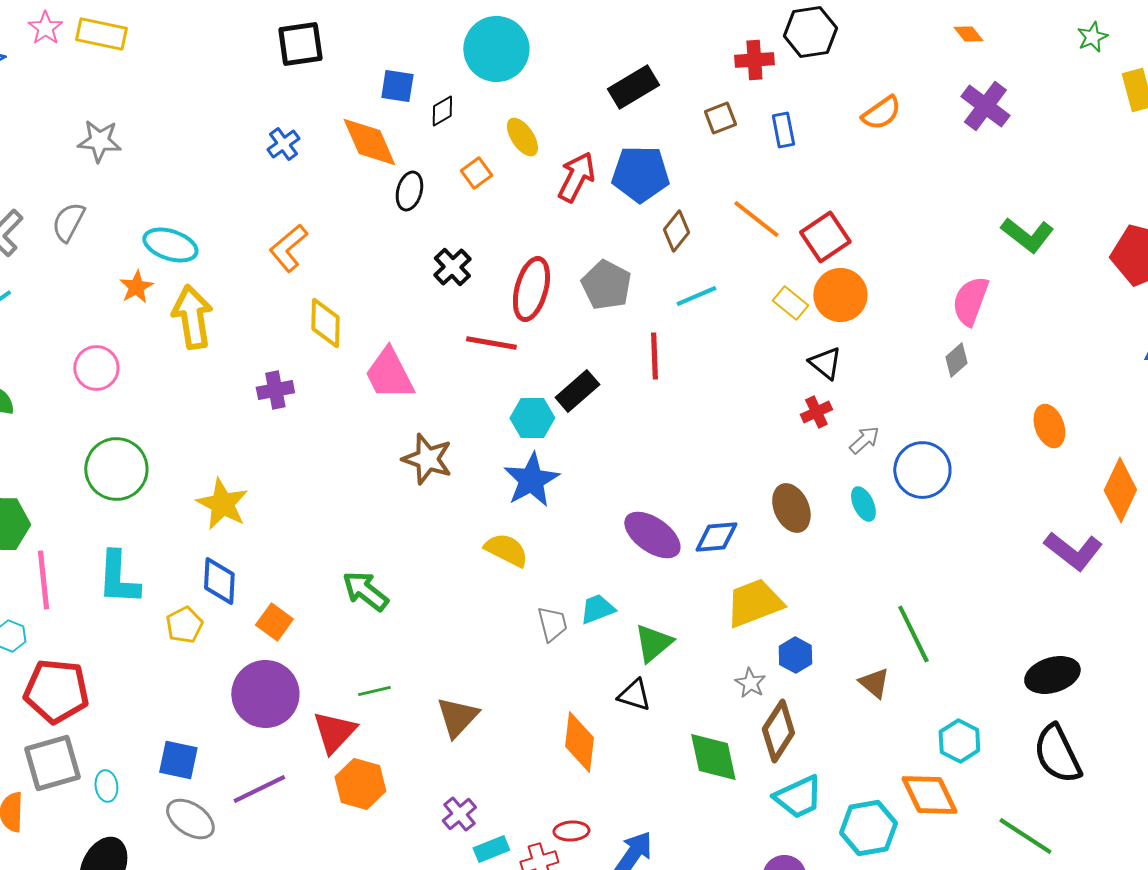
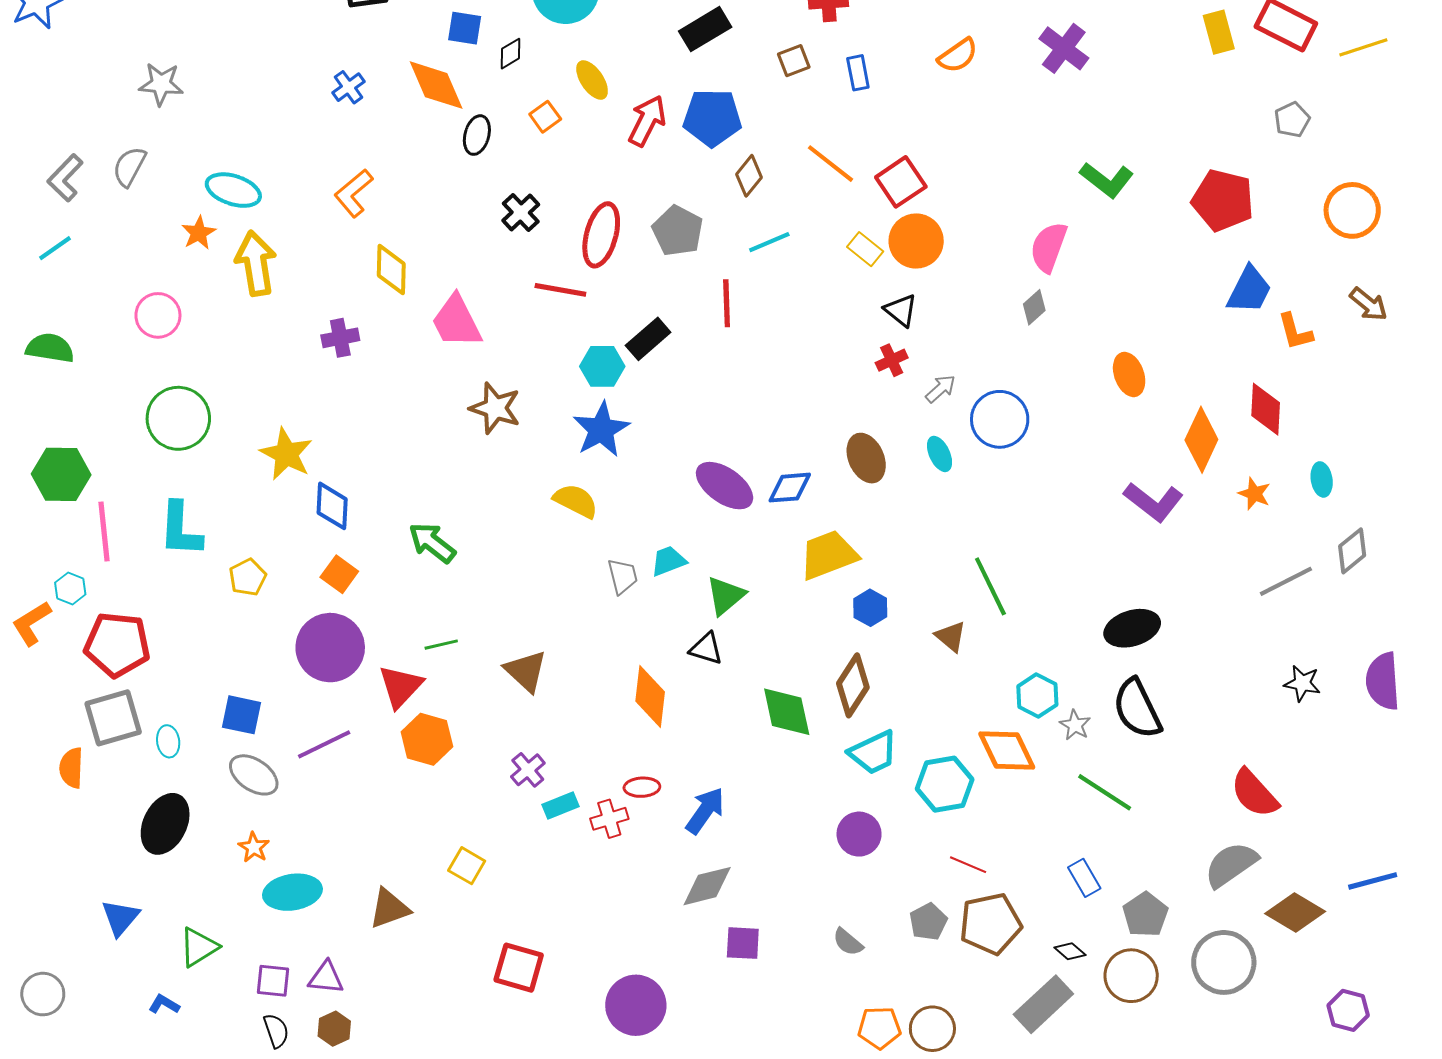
blue diamond: (219, 581) -> (332, 506), moved
gray star: (750, 683) -> (1075, 725), moved
brown triangle: (457, 717) -> (526, 671), turned -30

